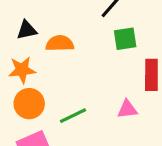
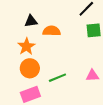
orange star: (22, 70) -> (26, 46), turned -30

